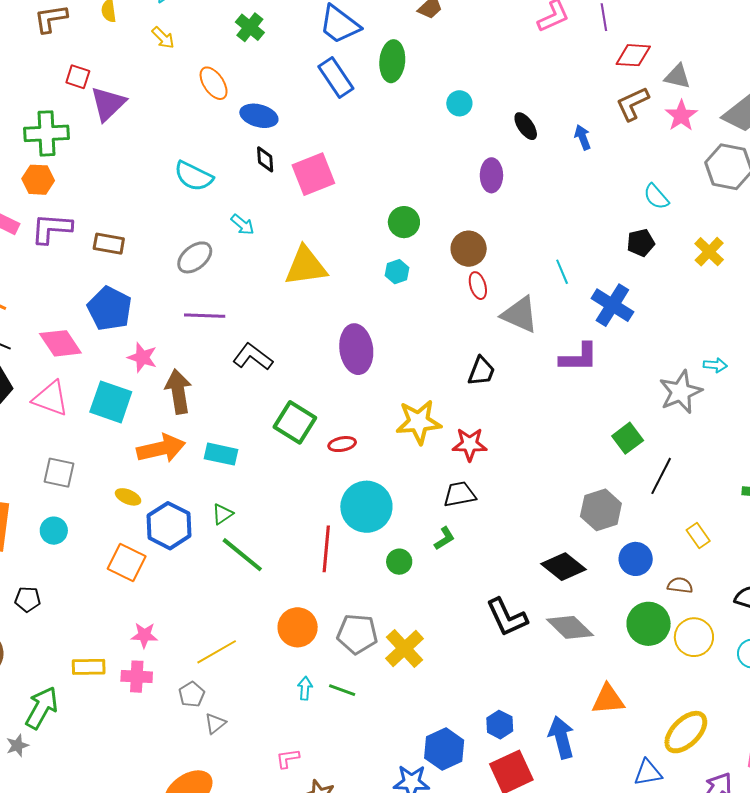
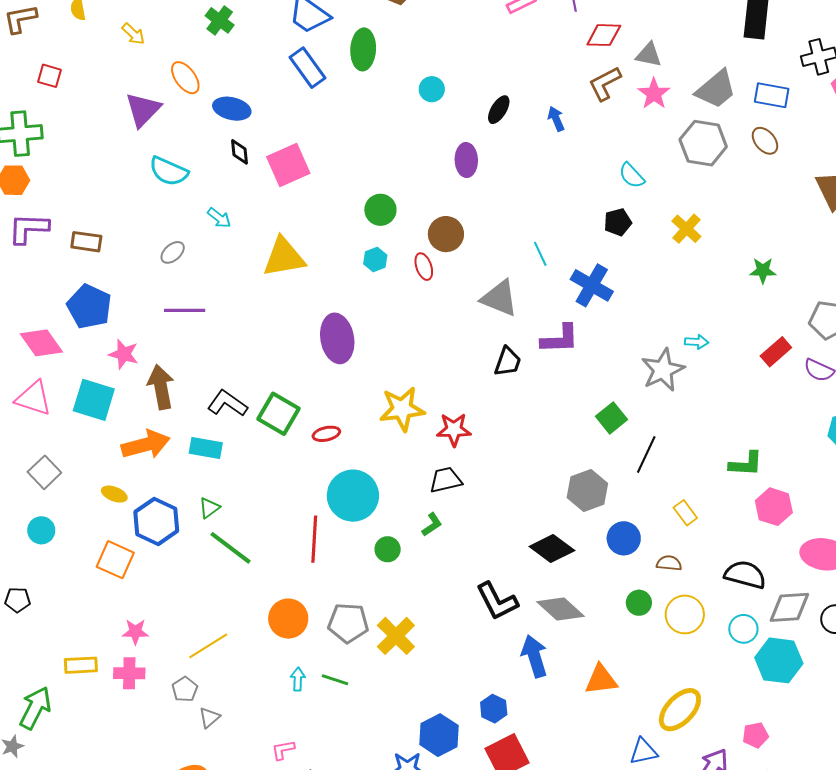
purple triangle: (108, 104) -> (143, 110), moved
black ellipse: (526, 126) -> (499, 110), turned 68
gray ellipse: (195, 257) -> (173, 252), size x0.7
red ellipse: (478, 286) -> (424, 267), moved
black L-shape: (253, 357) -> (227, 403), moved
black trapezoid: (481, 371) -> (508, 362), moved
gray square: (59, 473) -> (44, 472), turned 36
green circle: (649, 624) -> (639, 603), size x0.6
blue arrow: (561, 737) -> (534, 656), moved

